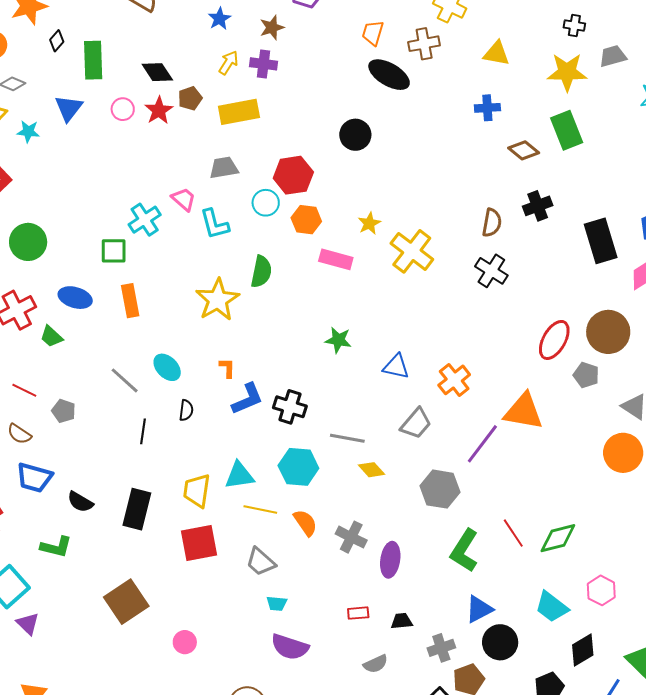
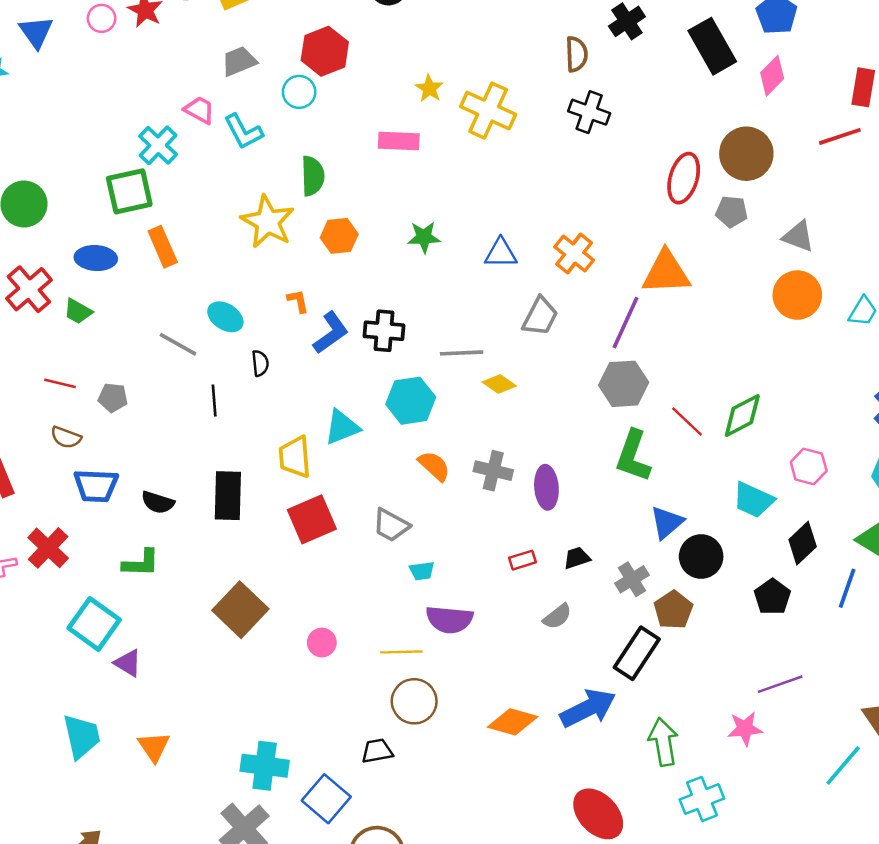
orange hexagon: (306, 220) -> (339, 236), moved
green square: (114, 251) -> (129, 191), size x1.4
gray hexagon: (440, 489) -> (624, 384), moved
yellow line: (260, 510) -> (401, 652), moved

